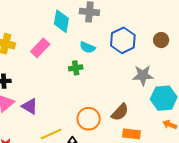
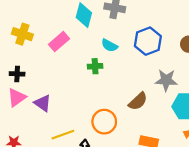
brown semicircle: (120, 112) -> (138, 101), moved

